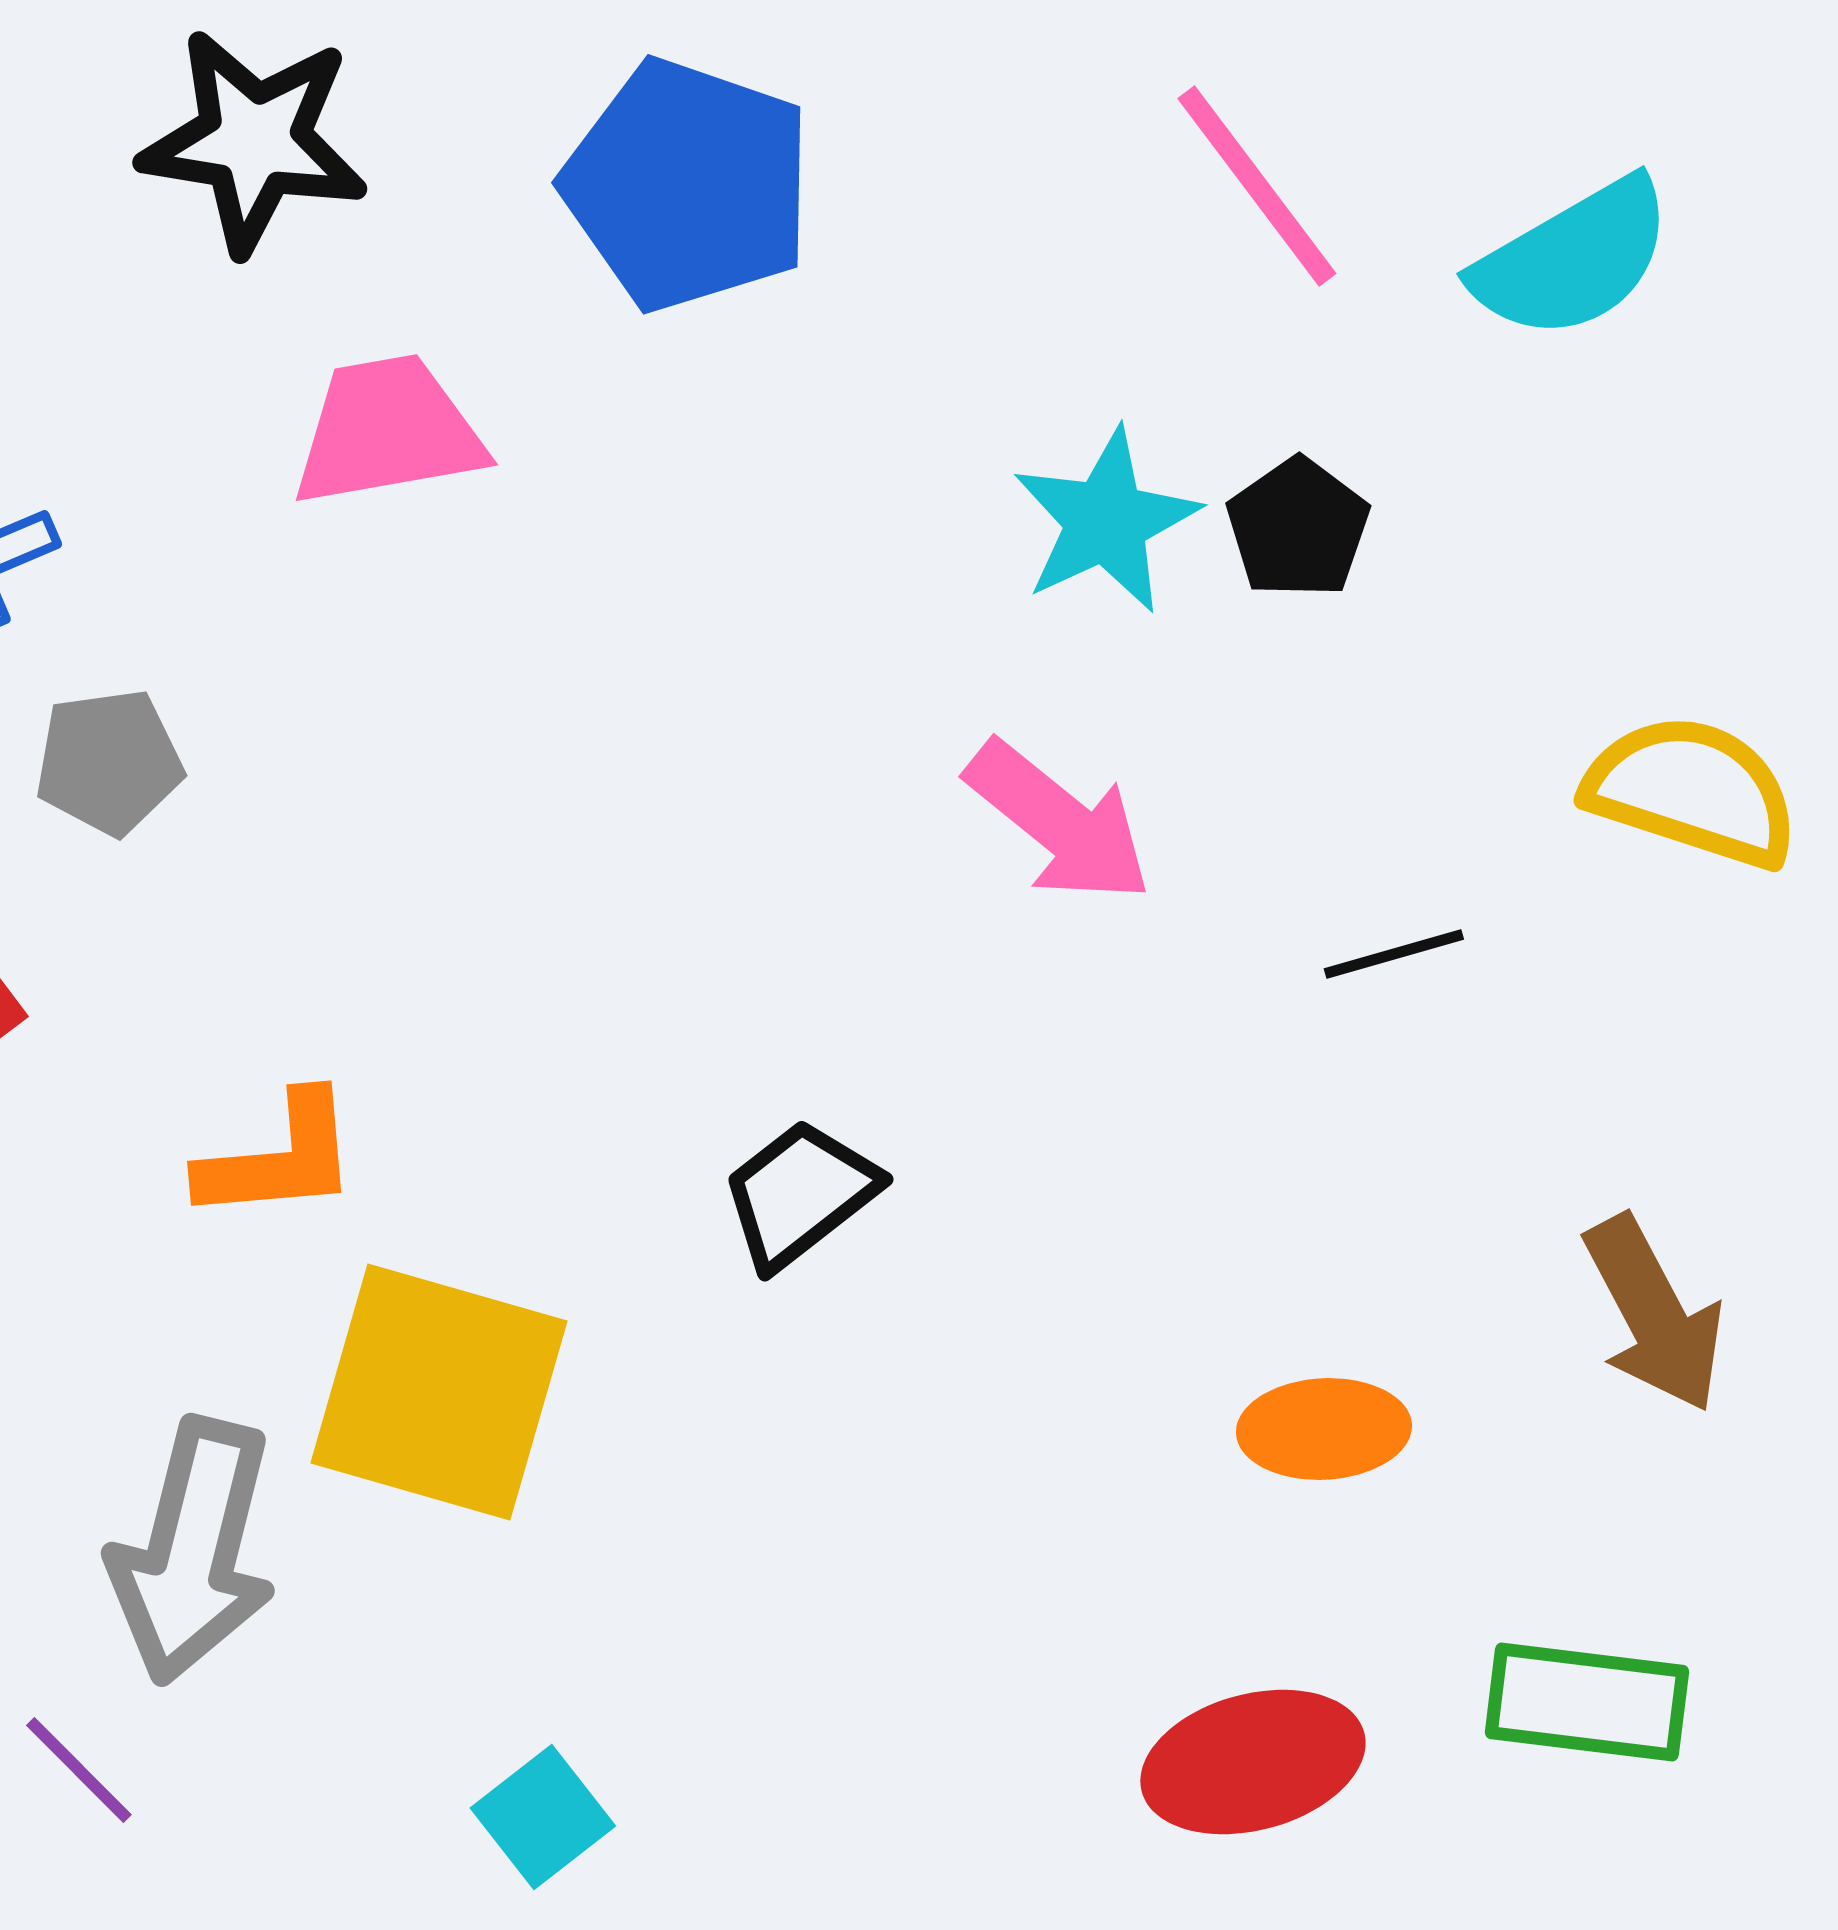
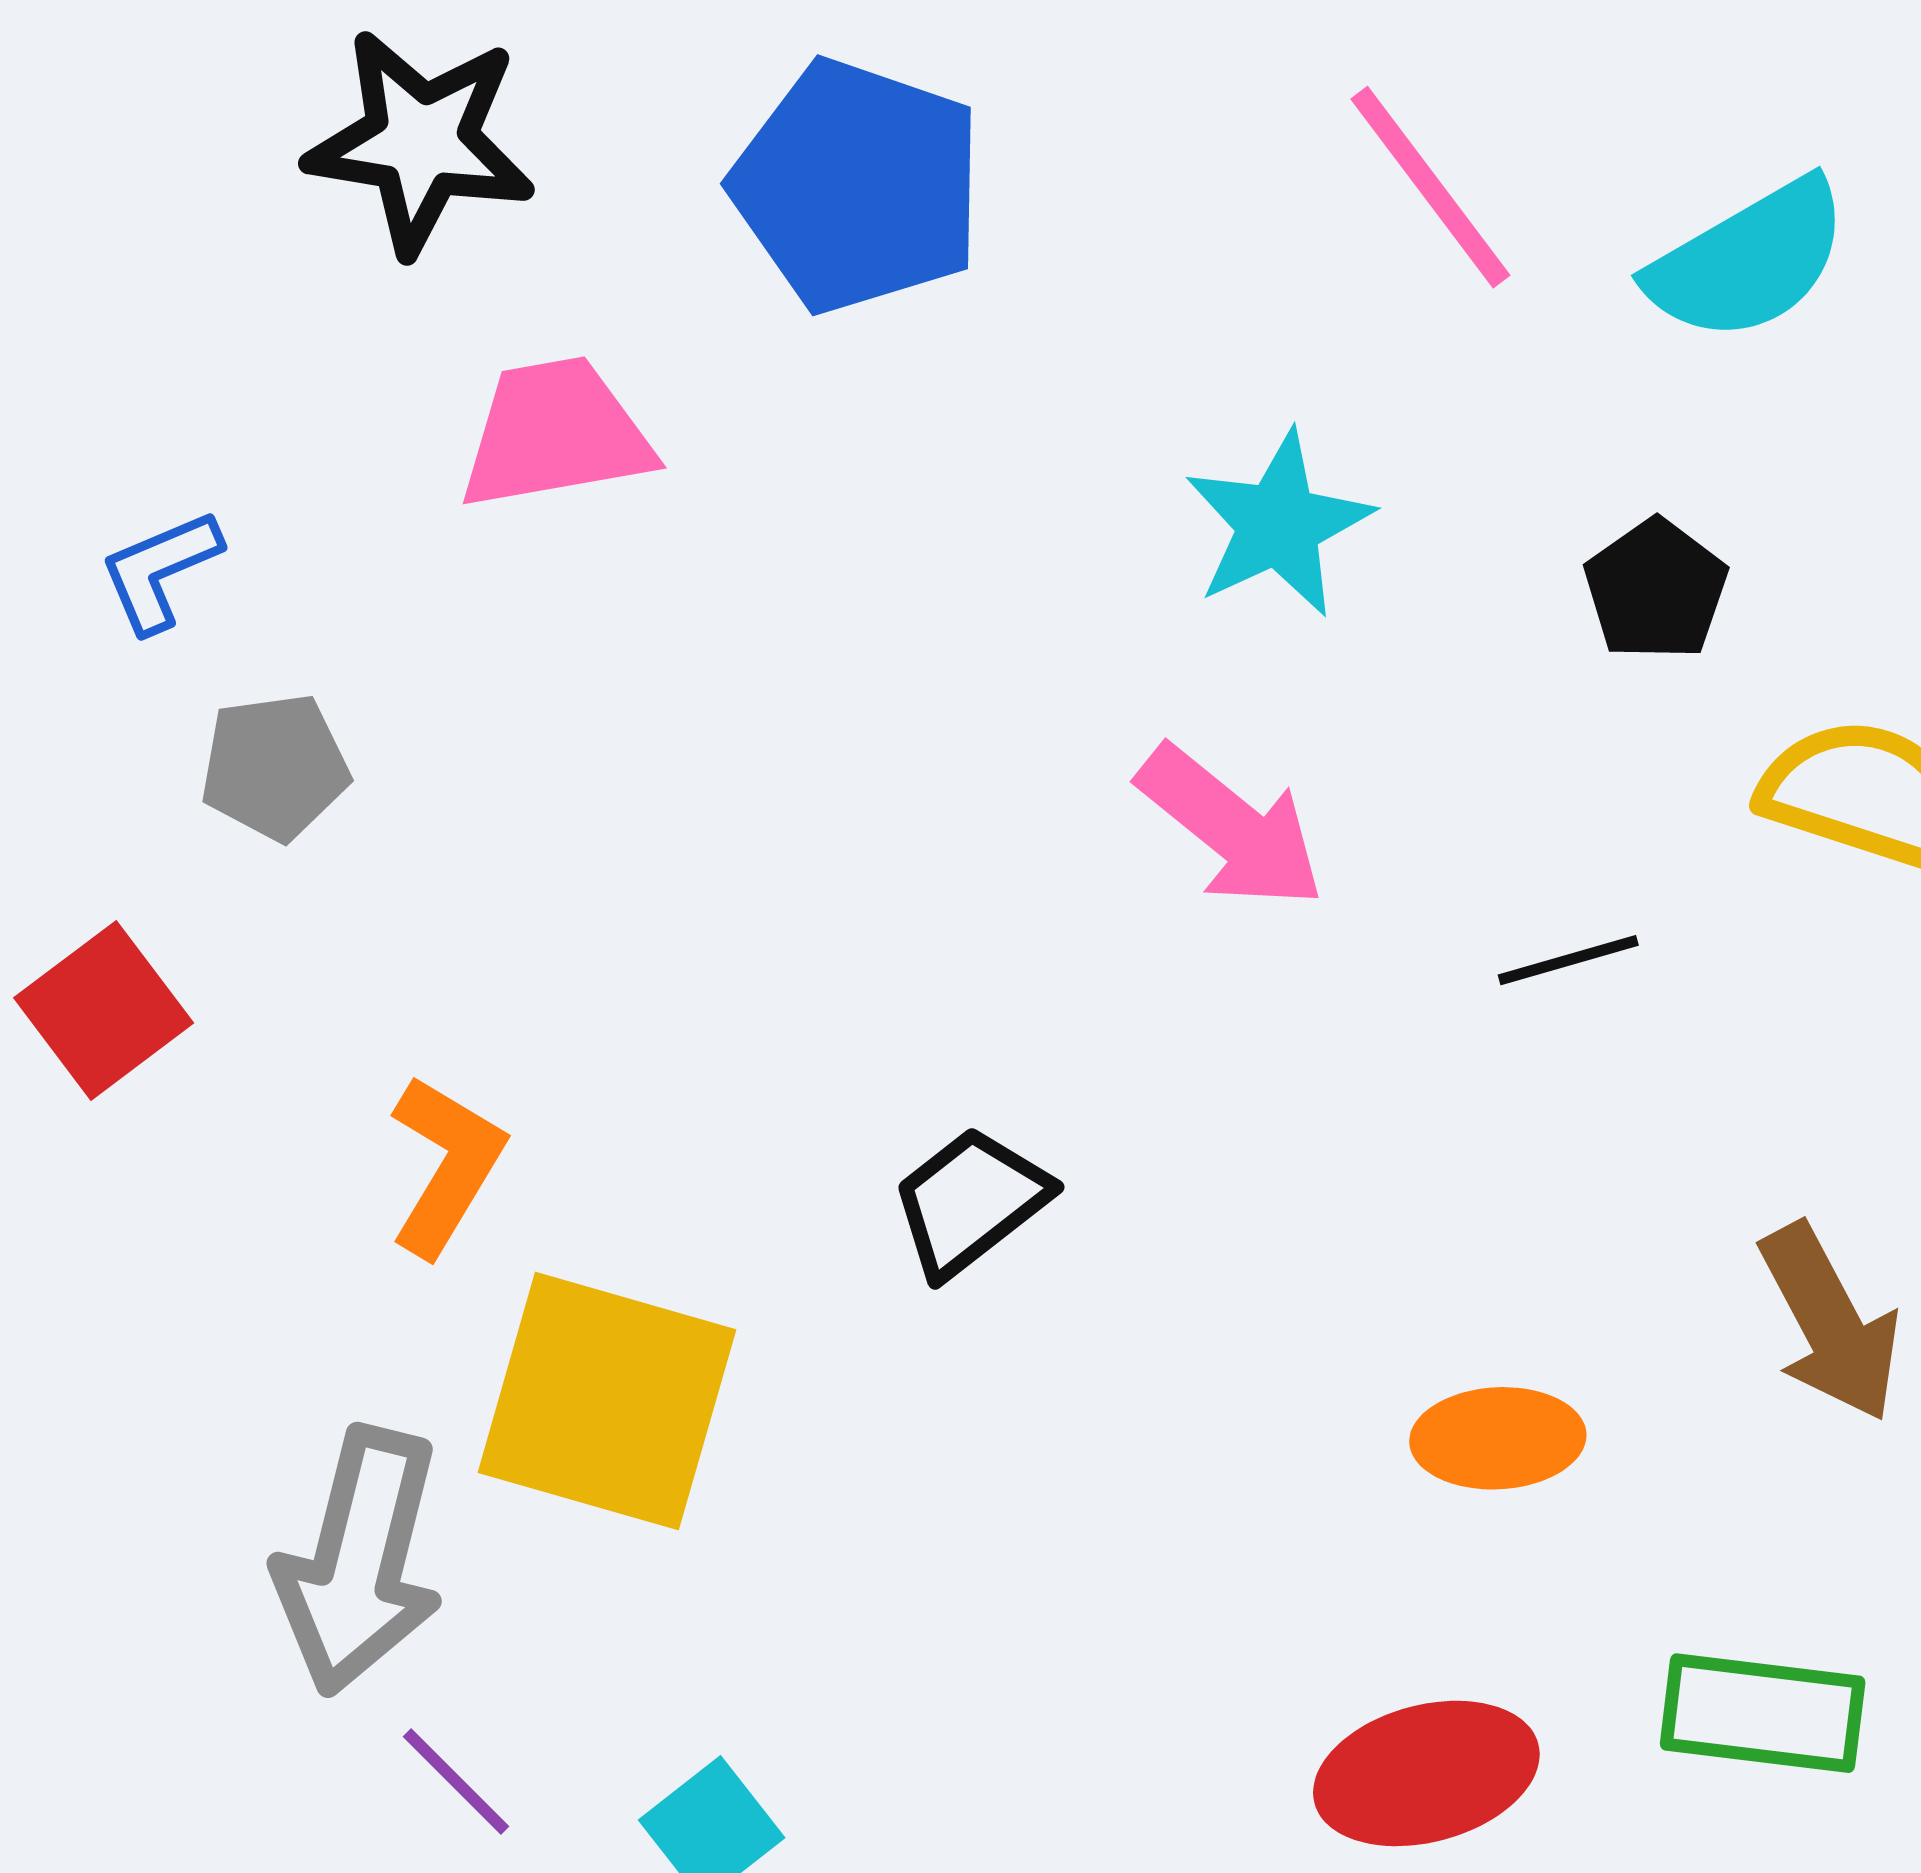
black pentagon: (1298, 528) -> (1656, 590), moved
orange L-shape: (279, 1158) -> (446, 1166), turned -54
purple line: (79, 1770) -> (456, 1782), moved

